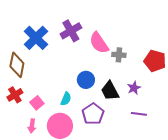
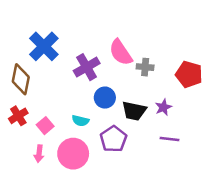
purple cross: (71, 31) -> (87, 67), moved
black trapezoid: (110, 91) -> (134, 111), turned -50
cyan semicircle: (66, 99) -> (80, 121), turned 80

